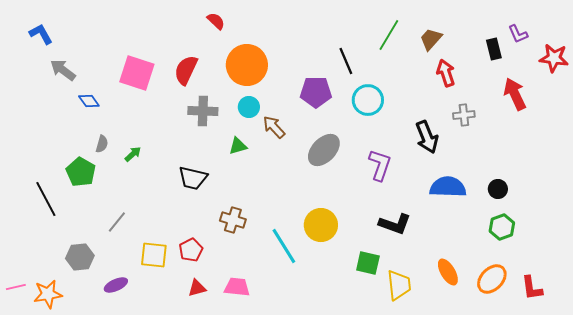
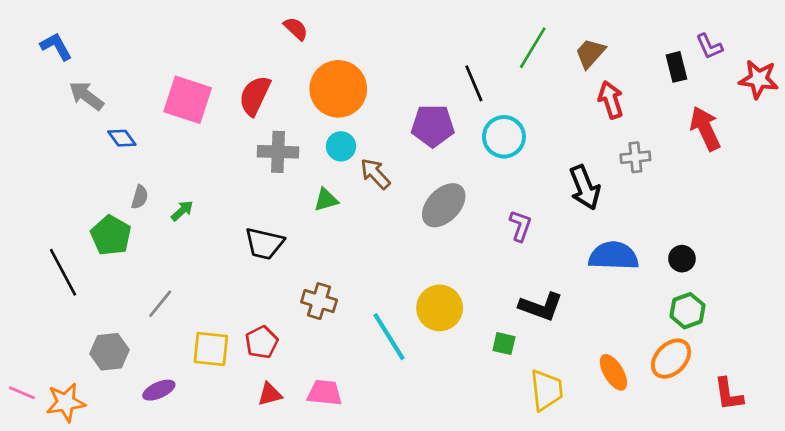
purple L-shape: (380, 165) -> (520, 226), size x0.7
green square: (368, 263) -> (504, 344), moved, size x0.7
orange ellipse: (492, 279) -> (671, 359), moved
pink line: (16, 287) -> (22, 393), turned 36

